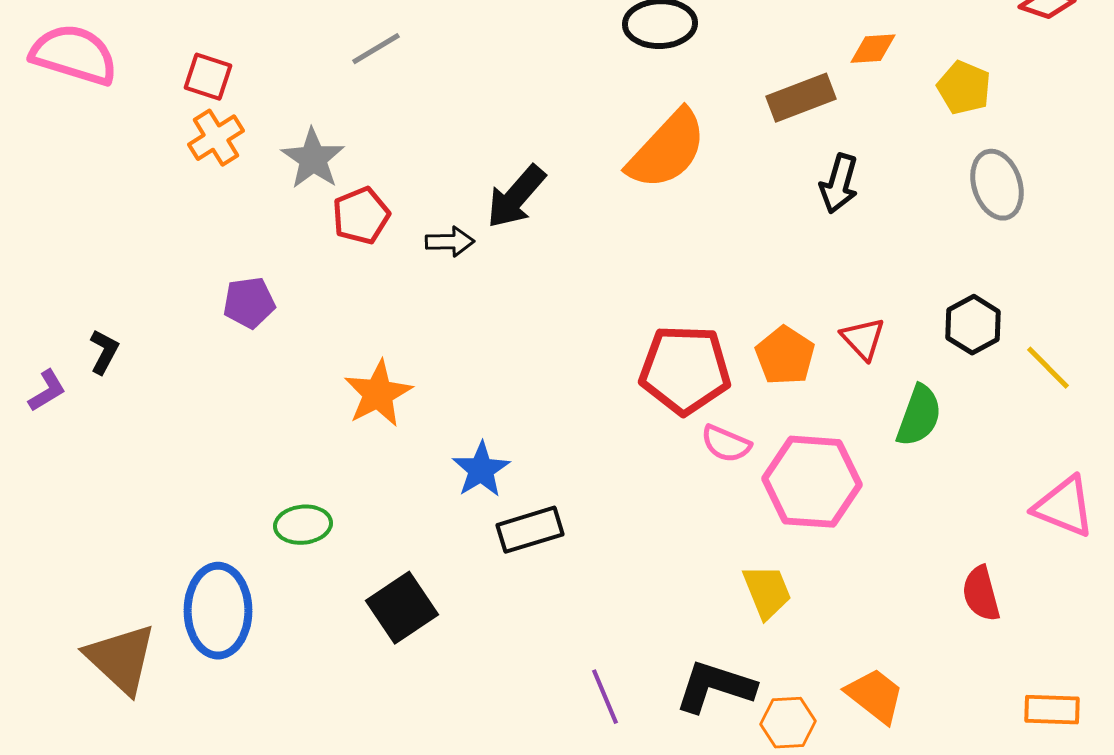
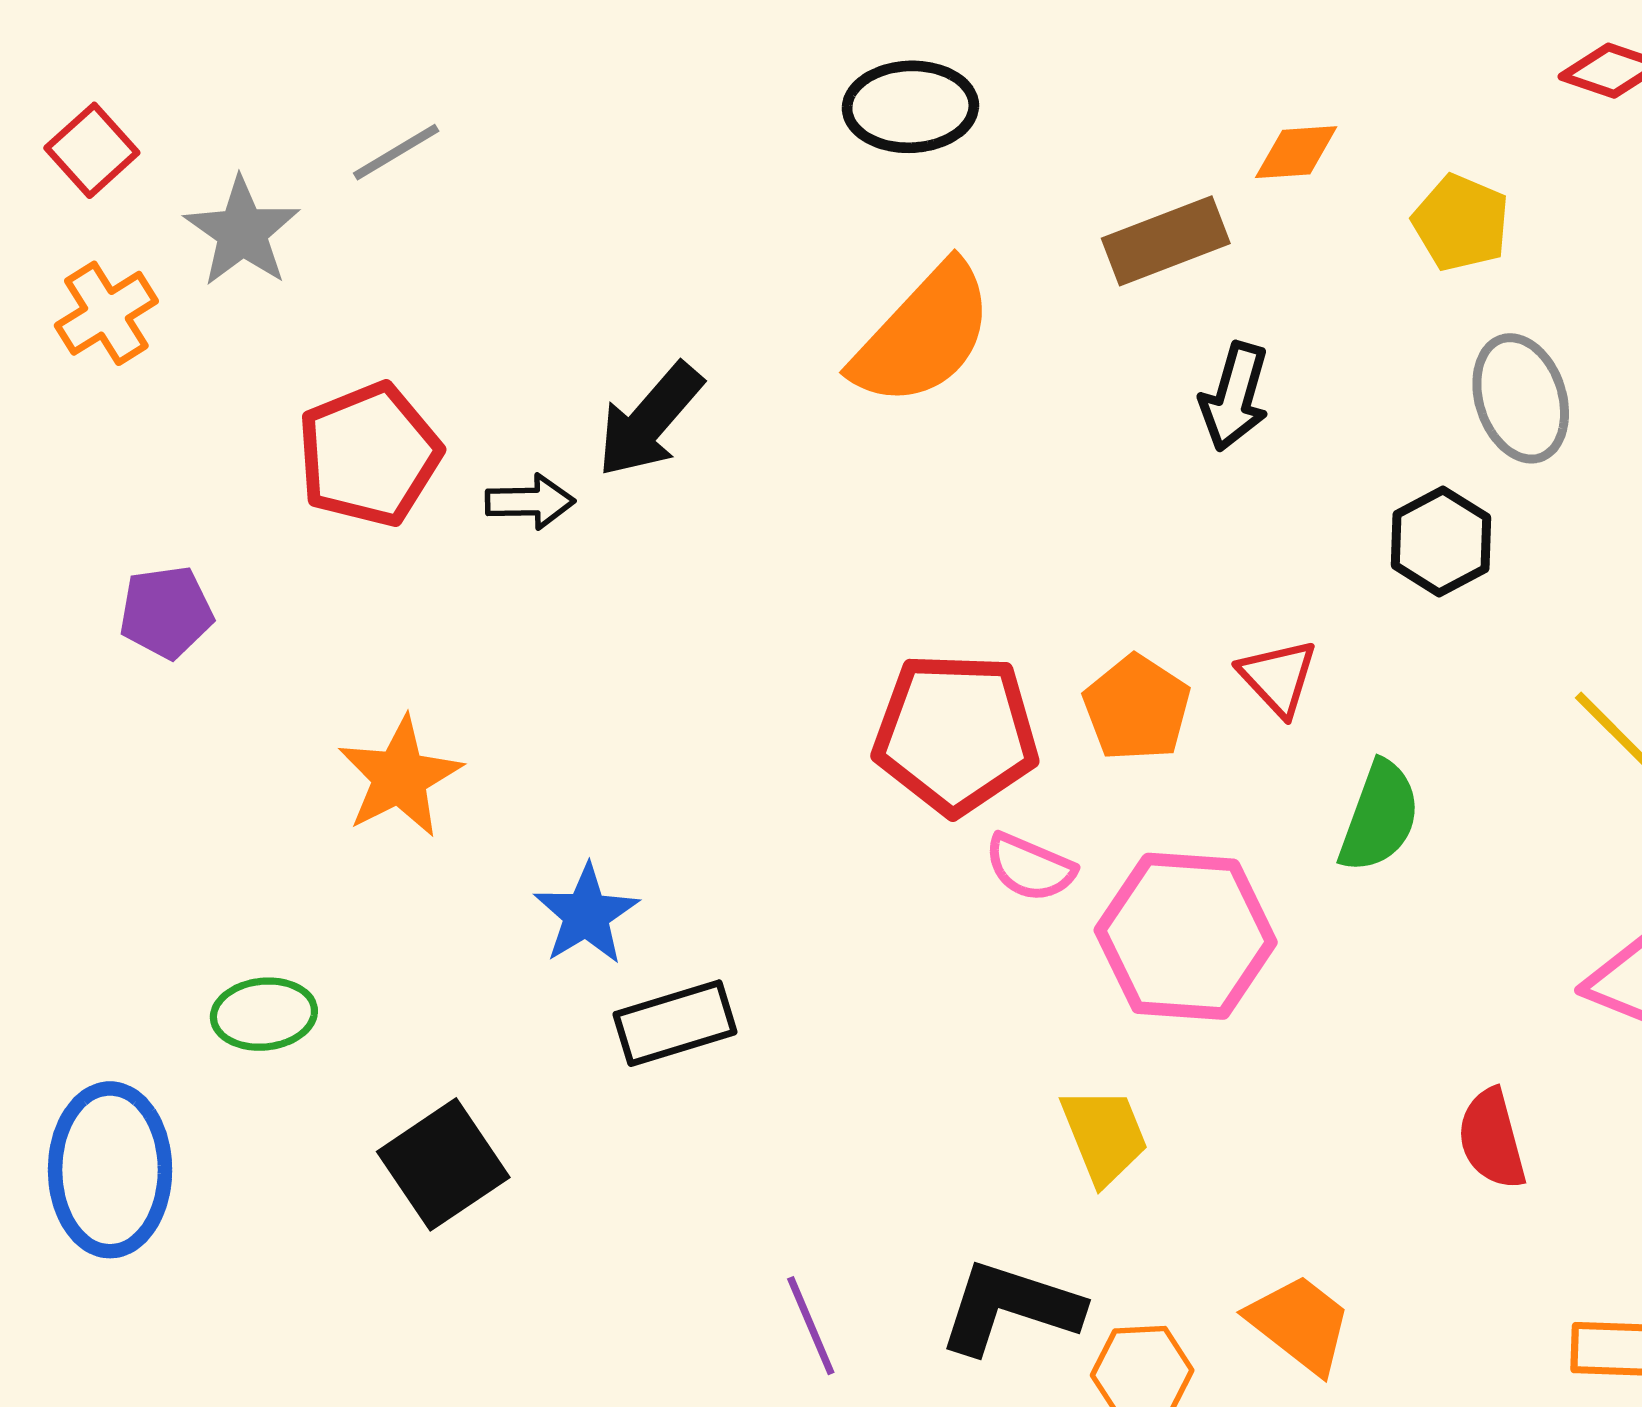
red square: (208, 77) -> (92, 150), moved, turned 30
gray star: (313, 159) -> (242, 232), moved
red pentagon: (361, 216) -> (369, 455), size x1.4
black hexagon: (973, 325) -> (1441, 541), moved

